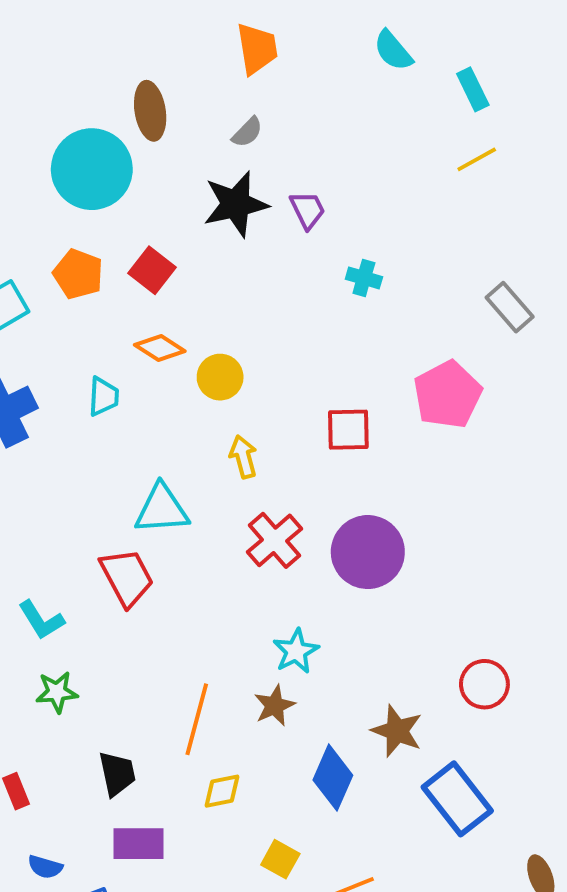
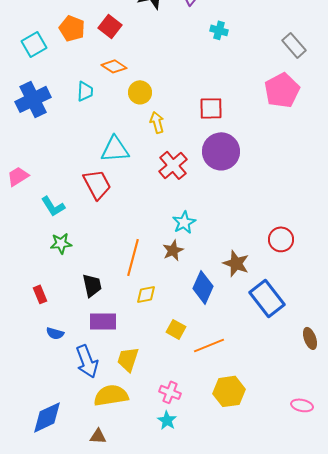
yellow circle: (220, 377) -> (140, 92), moved
pink pentagon: (447, 395) -> (282, 90), moved
purple circle: (368, 552) -> (221, 151), moved

